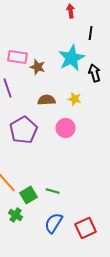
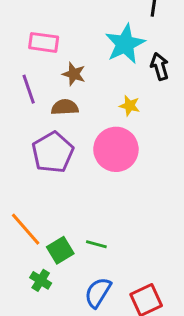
brown star: (38, 67) -> (74, 74), moved
brown semicircle: (47, 100) -> (65, 107), moved
pink circle: (66, 128) -> (116, 149), size x1.5

